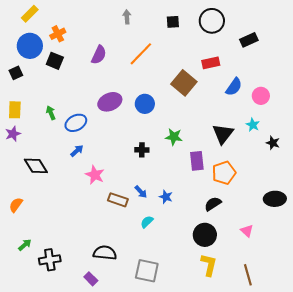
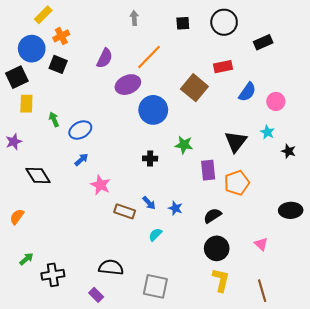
yellow rectangle: (30, 14) -> (43, 15), moved
black square: (16, 73) -> (17, 77), size x1.5
purple ellipse: (110, 102) -> (128, 85), moved
blue circle: (145, 104) -> (153, 110), size x1.4
yellow rectangle: (15, 110) -> (26, 104), moved
black semicircle: (213, 204) -> (212, 216), moved

